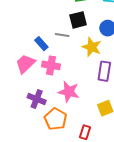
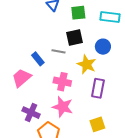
pink cross: (51, 65) -> (62, 82), moved

